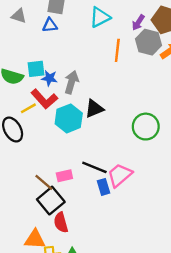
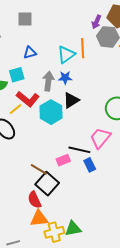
cyan triangle: (100, 17) -> (66, 55), moved
blue triangle: (50, 25) -> (30, 53), moved
blue star: (49, 78) -> (65, 78), moved
pink trapezoid: (120, 175) -> (100, 138), moved
pink rectangle: (64, 176) -> (63, 160), moved
red semicircle: (61, 223) -> (34, 200), moved

